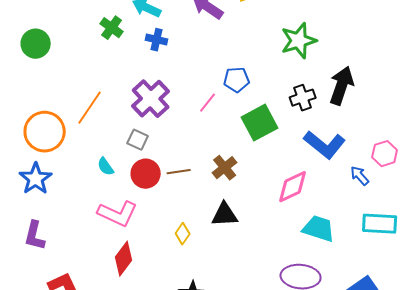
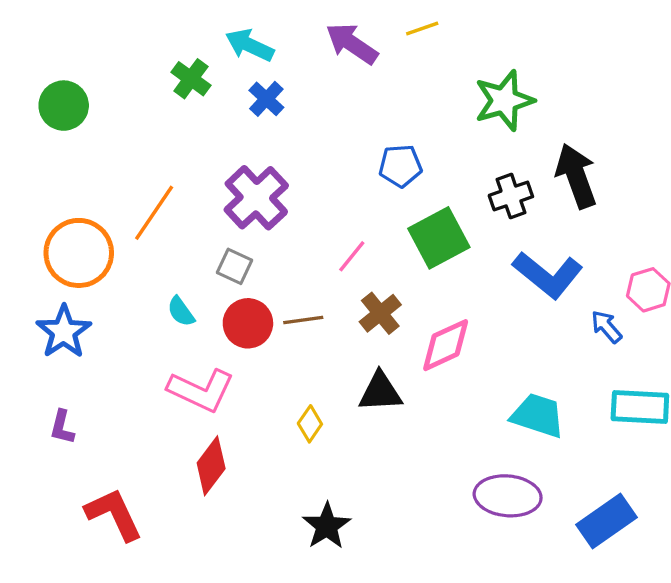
blue cross: (157, 40) -> (266, 99), turned 30
black arrow: (342, 86) -> (576, 176), turned -39
pink line: (208, 103) -> (352, 256), moved
pink diamond: (293, 187) -> (446, 345), moved
purple L-shape: (35, 236) -> (62, 427), size x0.7

